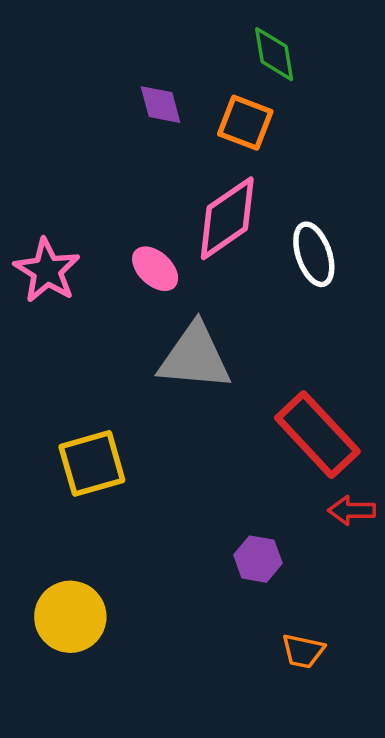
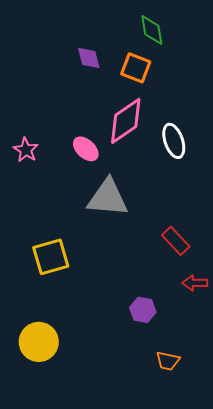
pink star: (47, 271) -> (26, 150), size x0.7
red rectangle: (317, 435) -> (176, 241), size x0.6

